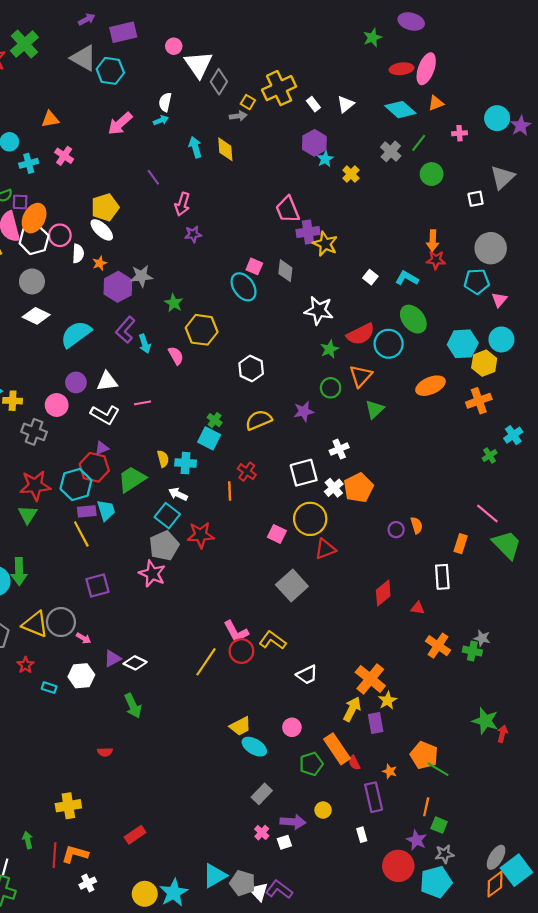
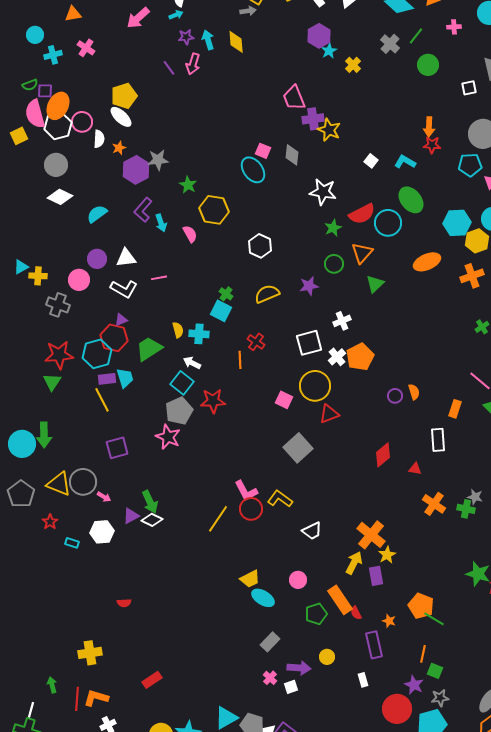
pink arrow: (182, 204) -> (193, 64), moved
purple star: (193, 234) -> (186, 37), moved
cyan semicircle: (76, 334) -> (97, 214), size x0.7
green arrow: (133, 706) -> (150, 502), moved

